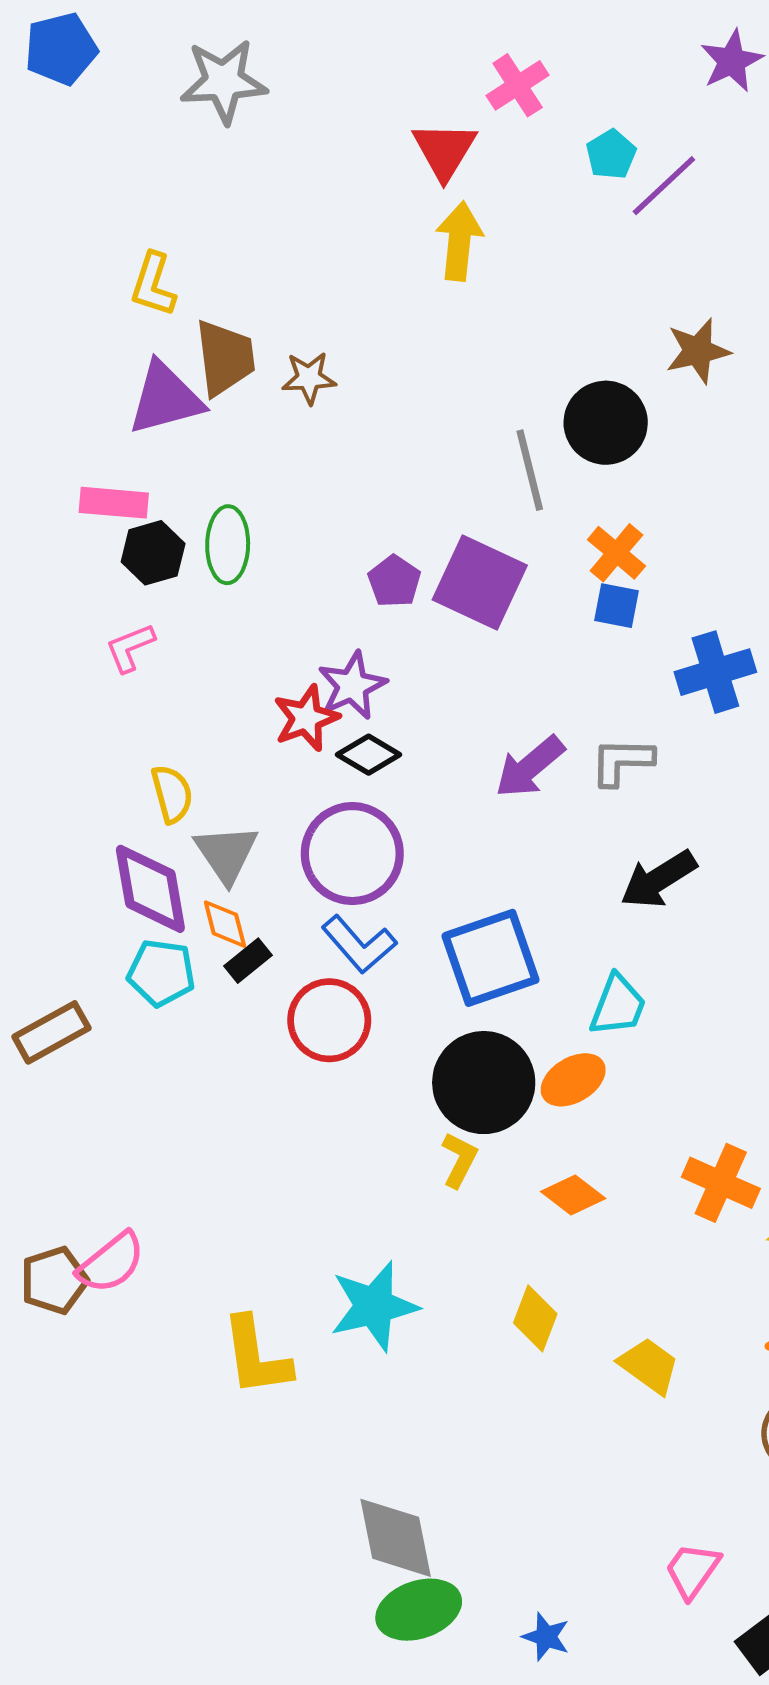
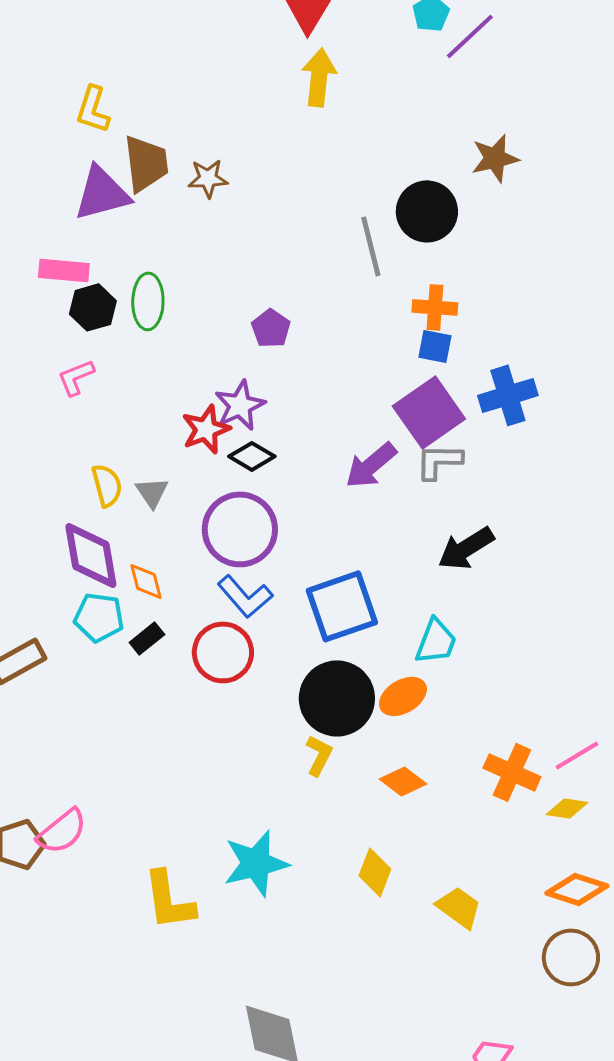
orange cross: (616, 553) -> (435, 307), turned -36
purple square: (480, 583) -> (429, 412), moved, turned 30
gray triangle: (226, 854) -> (152, 492), moved, size x0.7
black rectangle: (248, 961) -> (147, 638), moved

